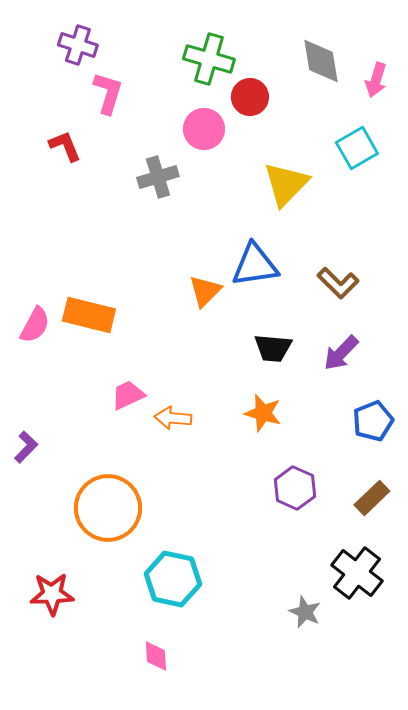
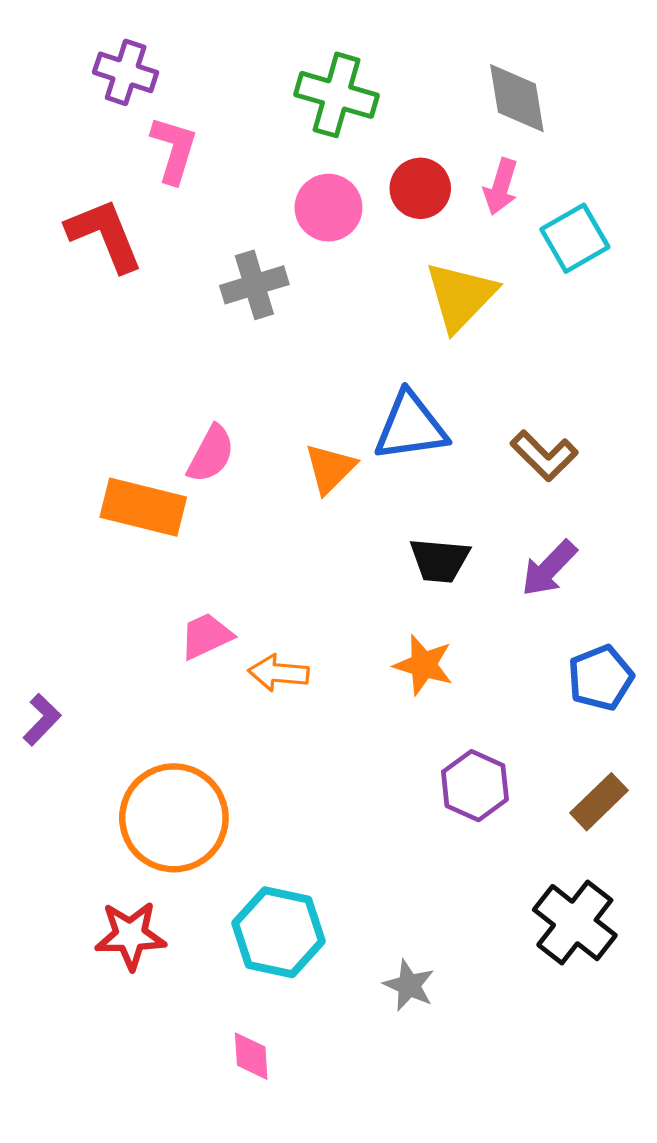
pink arrow: (376, 80) -> (501, 187), moved
red circle: (250, 97) -> (420, 188), moved
red L-shape: (65, 146) -> (105, 235), size x1.5
pink semicircle: (35, 325) -> (211, 454), moved
red star: (52, 594) -> (130, 935), moved
gray star: (305, 612) -> (409, 985), moved

